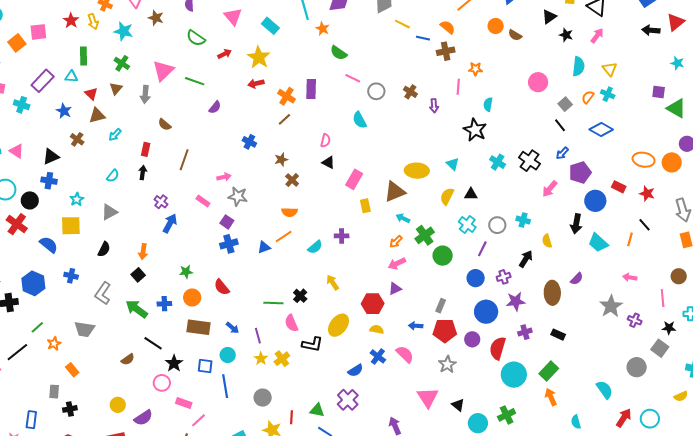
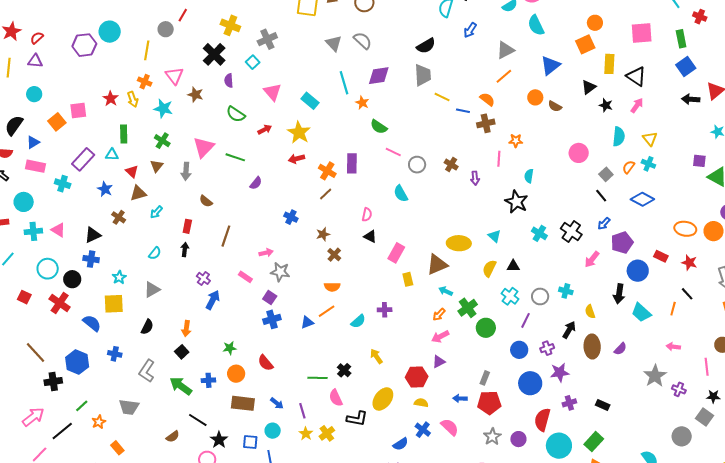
brown ellipse: (552, 293) -> (592, 346), moved
purple circle: (472, 339) -> (518, 439), moved

